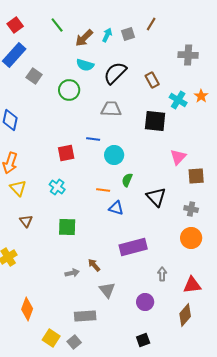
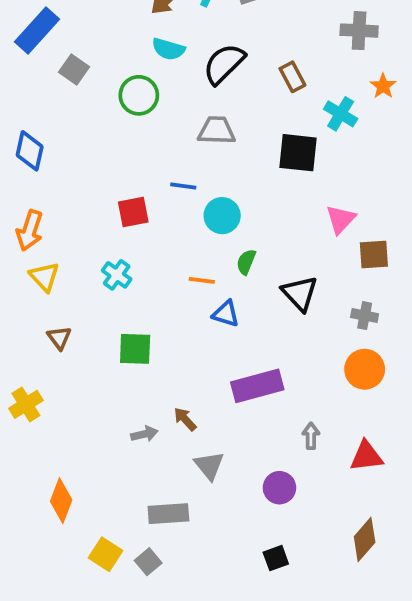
orange star: (201, 96) -> (383, 86), moved
brown diamond: (185, 315) -> (365, 540), moved

